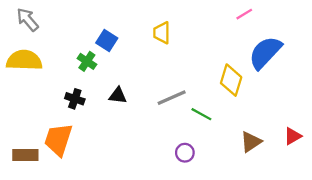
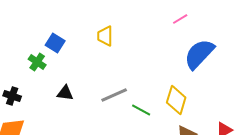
yellow diamond: (231, 80) -> (176, 100), moved
black cross: (75, 99) -> (12, 96), moved

